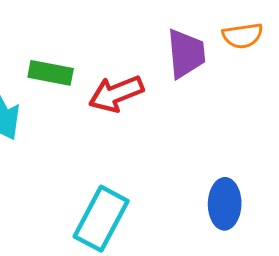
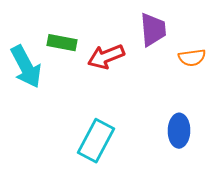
orange semicircle: (243, 36) -> (192, 58), moved

